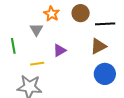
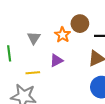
orange star: (52, 14) -> (62, 35), moved

